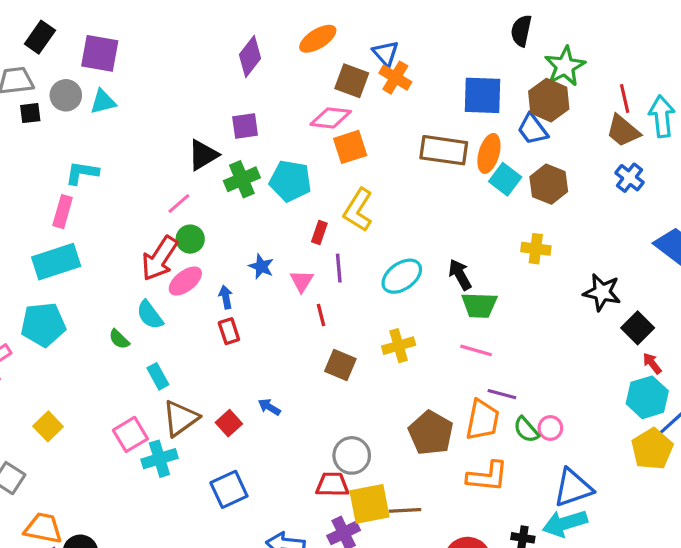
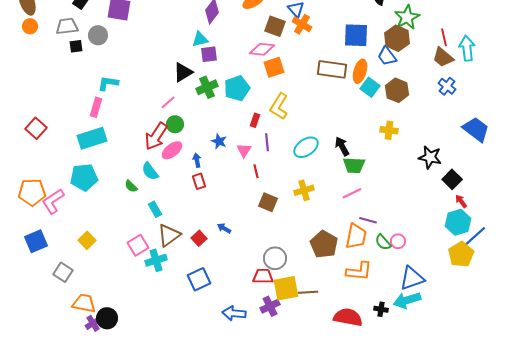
cyan triangle: (103, 102) -> (200, 39), moved
cyan pentagon: (290, 181) -> (237, 88), turned -30
pink line: (476, 350) -> (352, 193), turned -42

